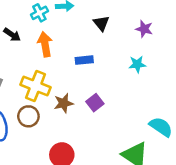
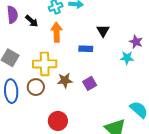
black triangle: (101, 23) -> (103, 31), moved
purple star: (144, 29) -> (136, 42), moved
yellow cross: (36, 86) -> (45, 64), turned -30

